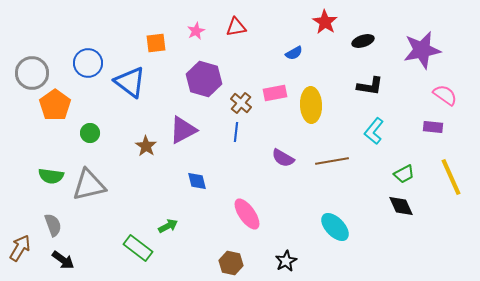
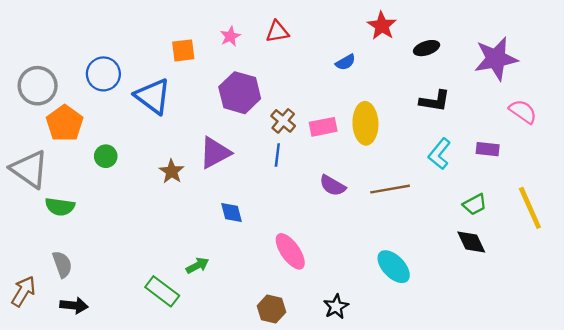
pink rectangle: (275, 93) -> (323, 127), moved
purple rectangle: (433, 127) -> (488, 149), moved
gray triangle: (89, 185) -> (29, 169), moved, turned 48
black arrow: (63, 260) -> (74, 305), turned -30

